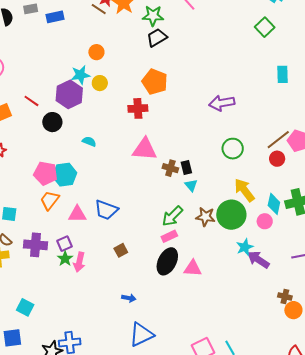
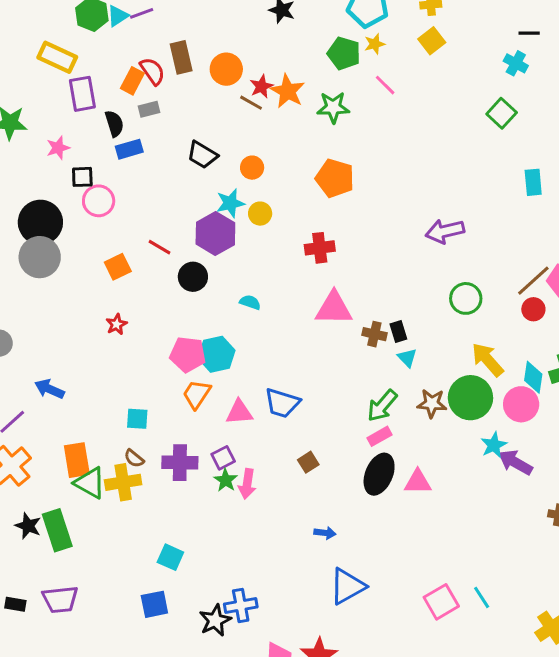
blue rectangle: (55, 17) -> (129, 149), moved
black trapezoid: (157, 38) -> (202, 155), moved, turned -115
orange pentagon: (155, 82) -> (335, 178), moved
pink circle: (265, 221) -> (521, 404), size x1.5

